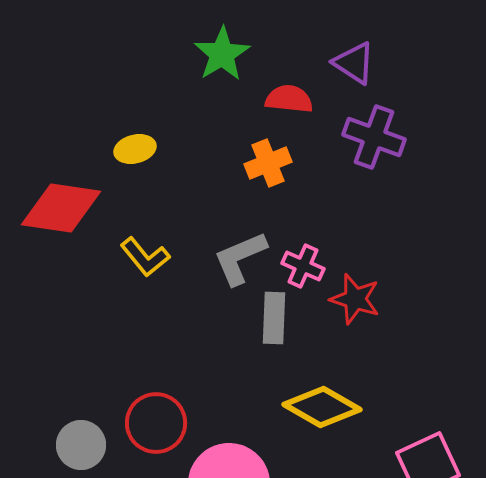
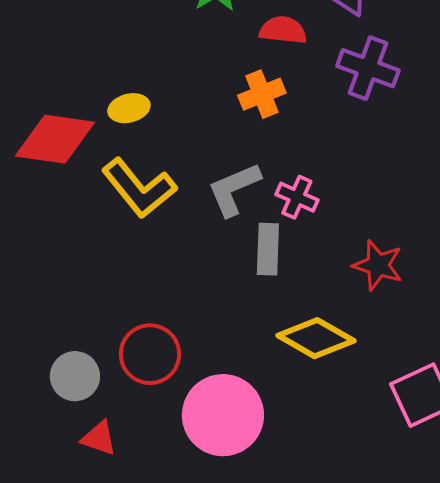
yellow ellipse: (135, 149) -> (129, 108), moved
yellow L-shape: (145, 257) -> (139, 188), size x1.5
red star: (355, 299) -> (378, 265), moved

